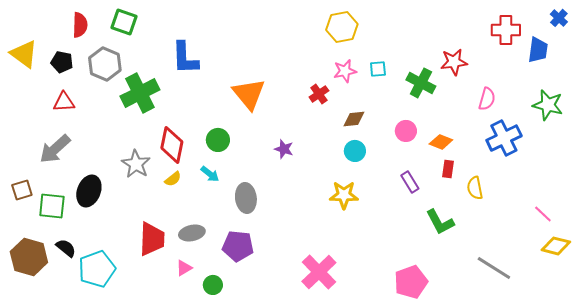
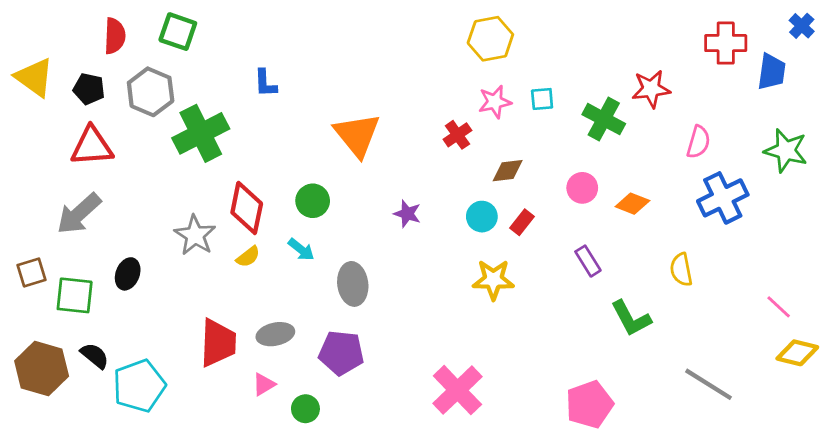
blue L-shape: (185, 58) -> (265, 83), size x0.6
red triangle: (64, 102) -> (92, 146), size x1.4
cyan circle: (355, 151) -> (482, 217), moved
red rectangle: (448, 169) -> (522, 222), moved, turned 30
black ellipse: (89, 191) -> (128, 274), size x0.7

